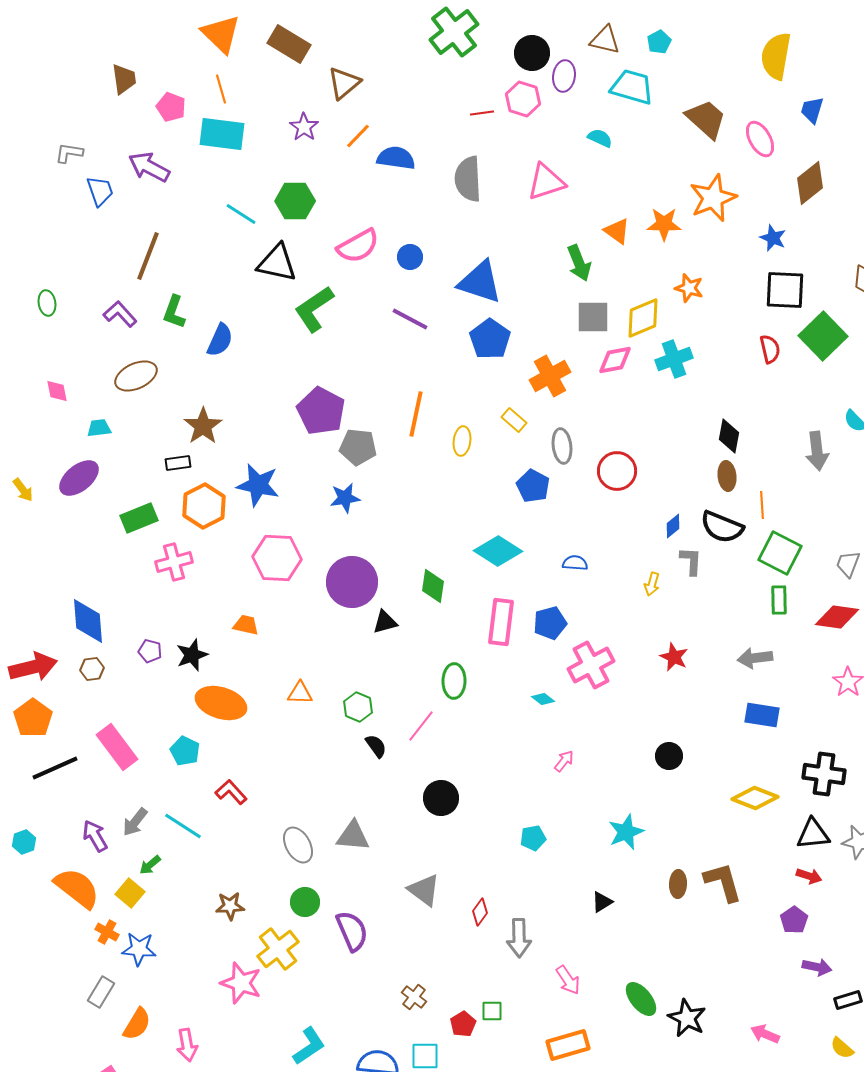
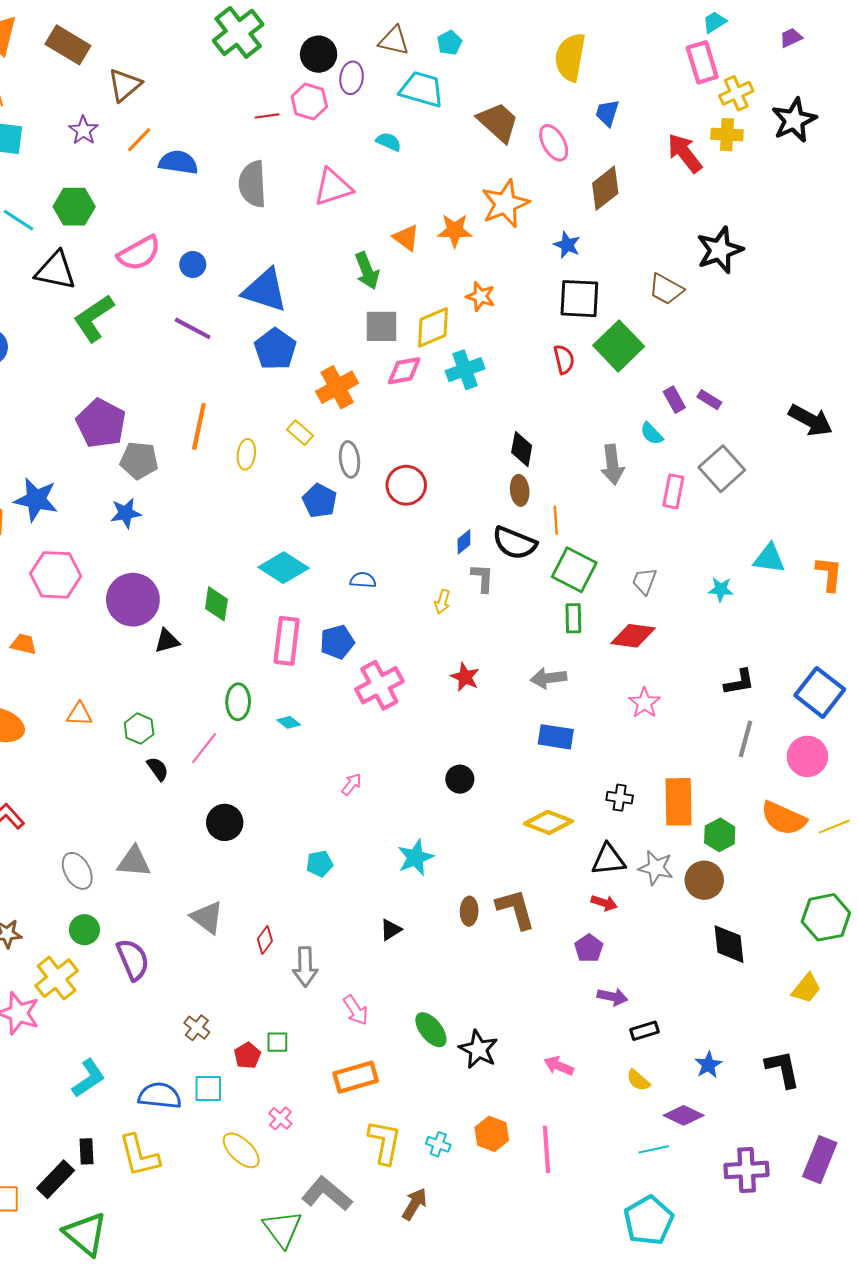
cyan diamond: (543, 699) -> (289, 722), moved
black cross: (824, 774) -> (620, 798), size x0.6

